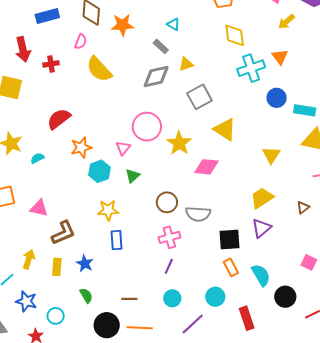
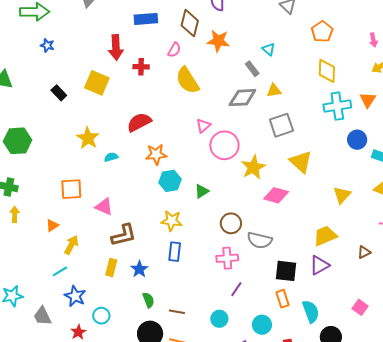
pink triangle: (123, 148) -> (203, 126), moved
yellow arrow: (29, 259) -> (71, 245), moved
purple line: (169, 266) -> (236, 289), moved
green semicircle: (86, 295) -> (148, 300), moved

